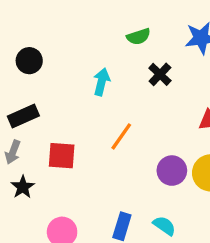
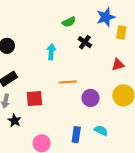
orange line: (121, 136) -> (68, 82), turned 60
purple circle: (172, 171) -> (90, 98), moved

